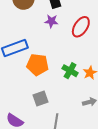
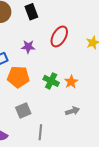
purple star: (51, 21) -> (28, 47), moved

